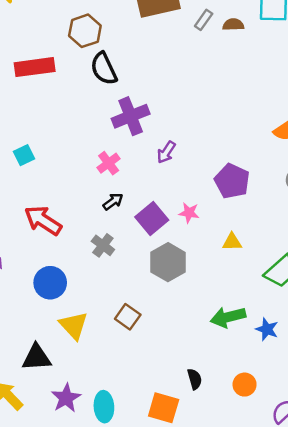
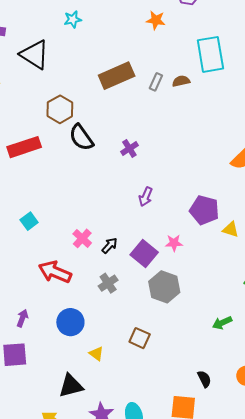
purple cross: (131, 116) -> (129, 148), moved, size x0.6
pink cross: (109, 163) -> (82, 238), moved
yellow triangle: (232, 242) -> (231, 229), moved, turned 30
gray cross: (103, 245) -> (108, 283), turned 30
green arrow: (228, 317) -> (222, 323), size x0.7
yellow triangle: (74, 325) -> (96, 354), size x0.6

